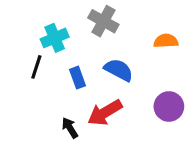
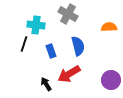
cyan cross: (55, 38) -> (36, 25), turned 30
blue semicircle: (119, 70) -> (78, 46), turned 48
purple circle: (169, 106) -> (111, 80), moved

